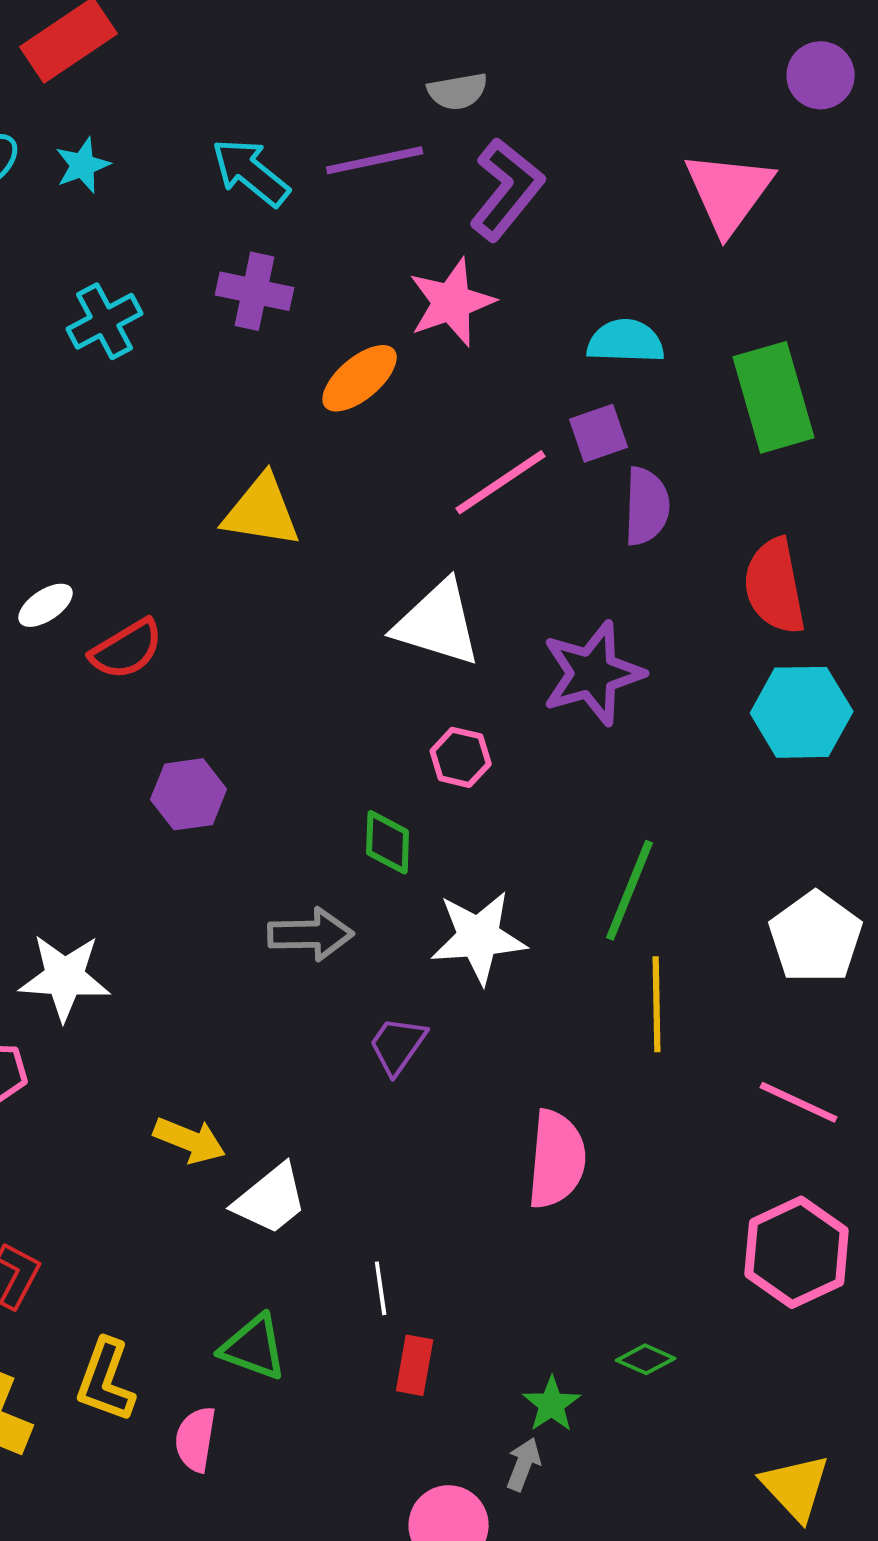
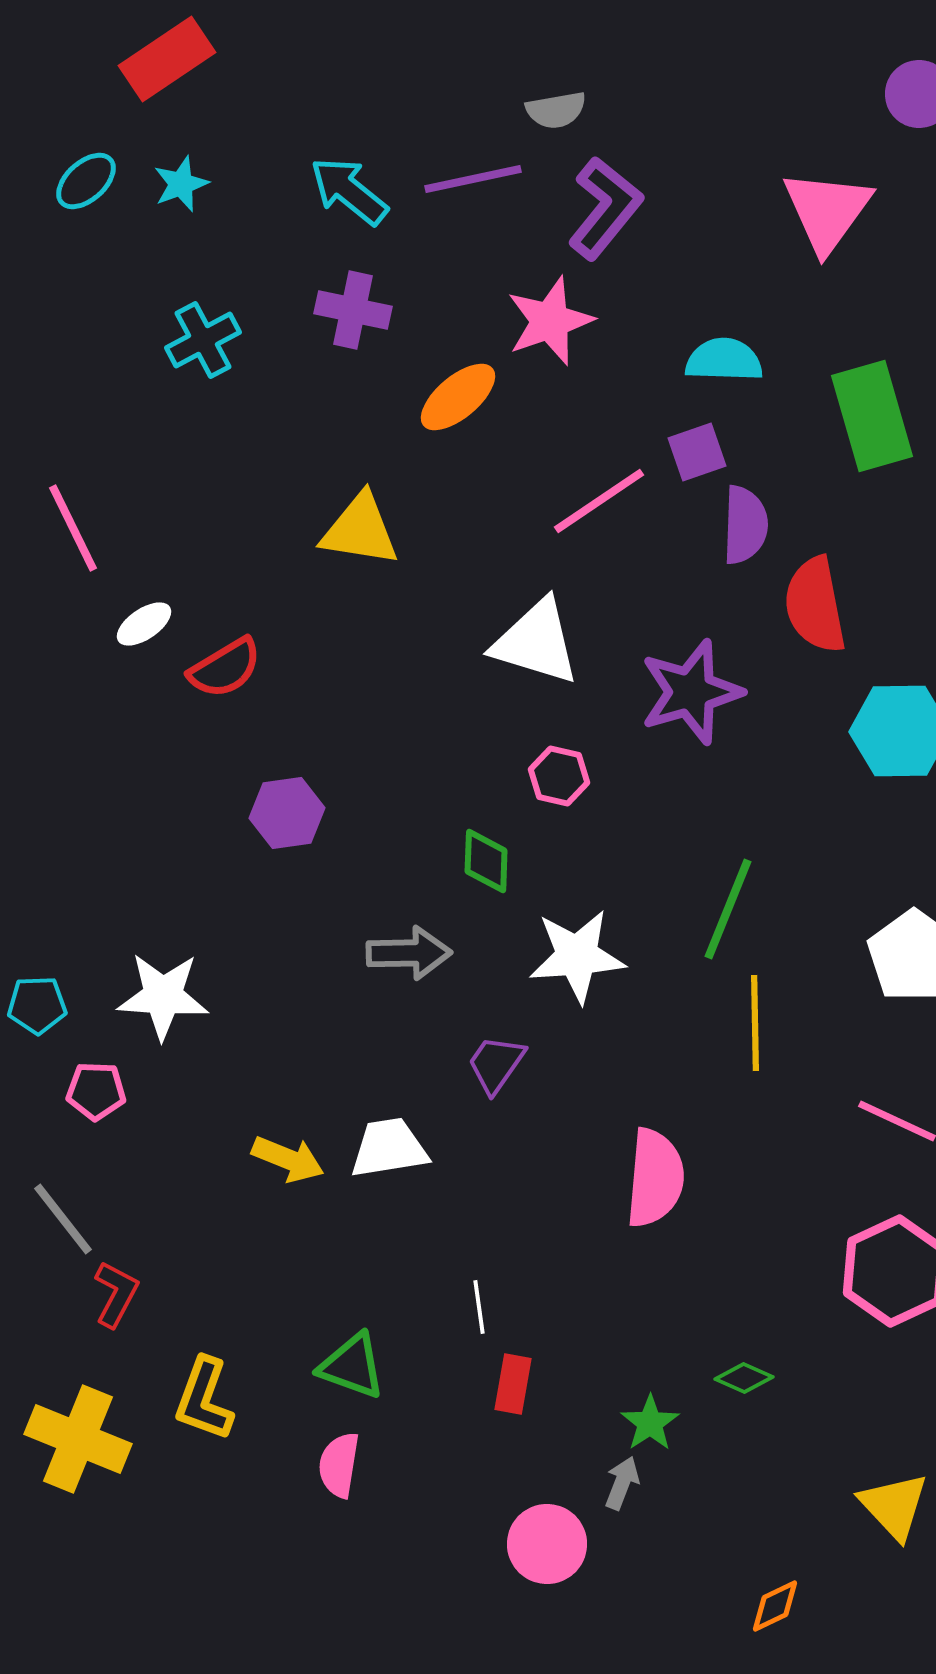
red semicircle: (775, 586) -> (815, 605), moved
white trapezoid: (271, 1199) -> (389, 1148), moved, turned -150
pink semicircle: (196, 1439) -> (339, 1465), moved

